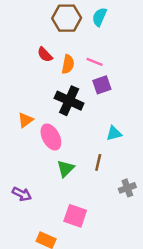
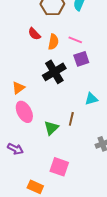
black cross: (69, 101) -> (54, 72), turned 35
pink ellipse: (51, 137) -> (24, 112), moved
brown line: (98, 162) -> (71, 119), moved

